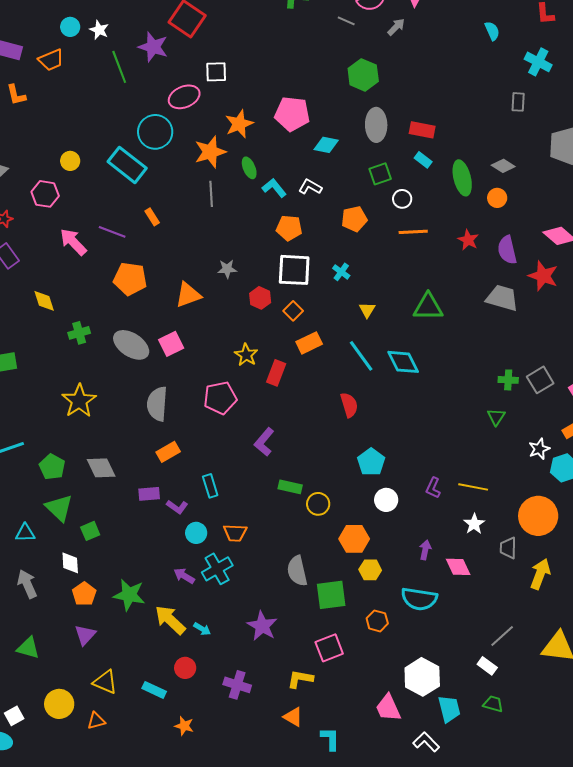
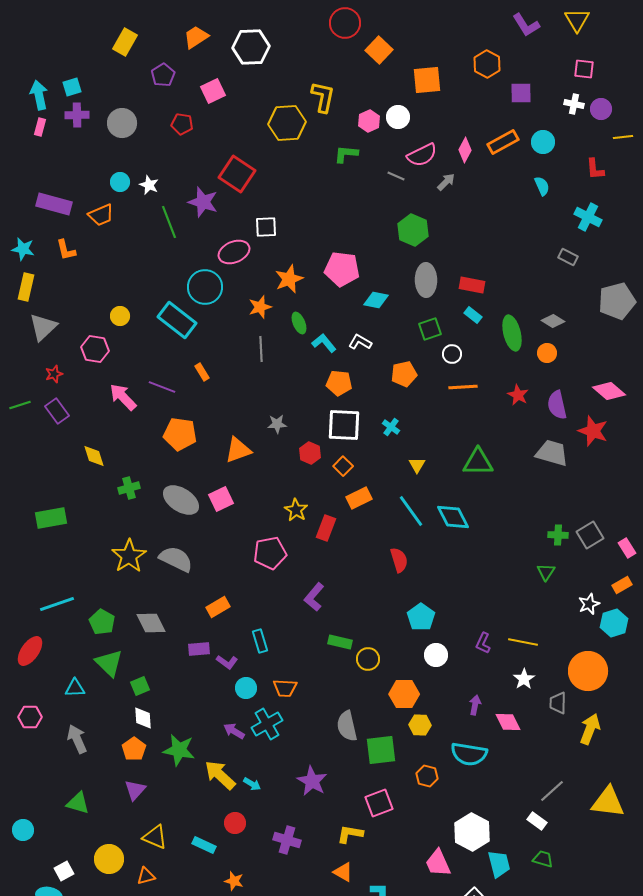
gray rectangle: (518, 102) -> (568, 257), turned -66
orange star: (210, 152) -> (260, 307), size x0.7
gray semicircle: (157, 404) -> (176, 559), moved, turned 112
white diamond: (70, 563) -> (143, 718), moved

